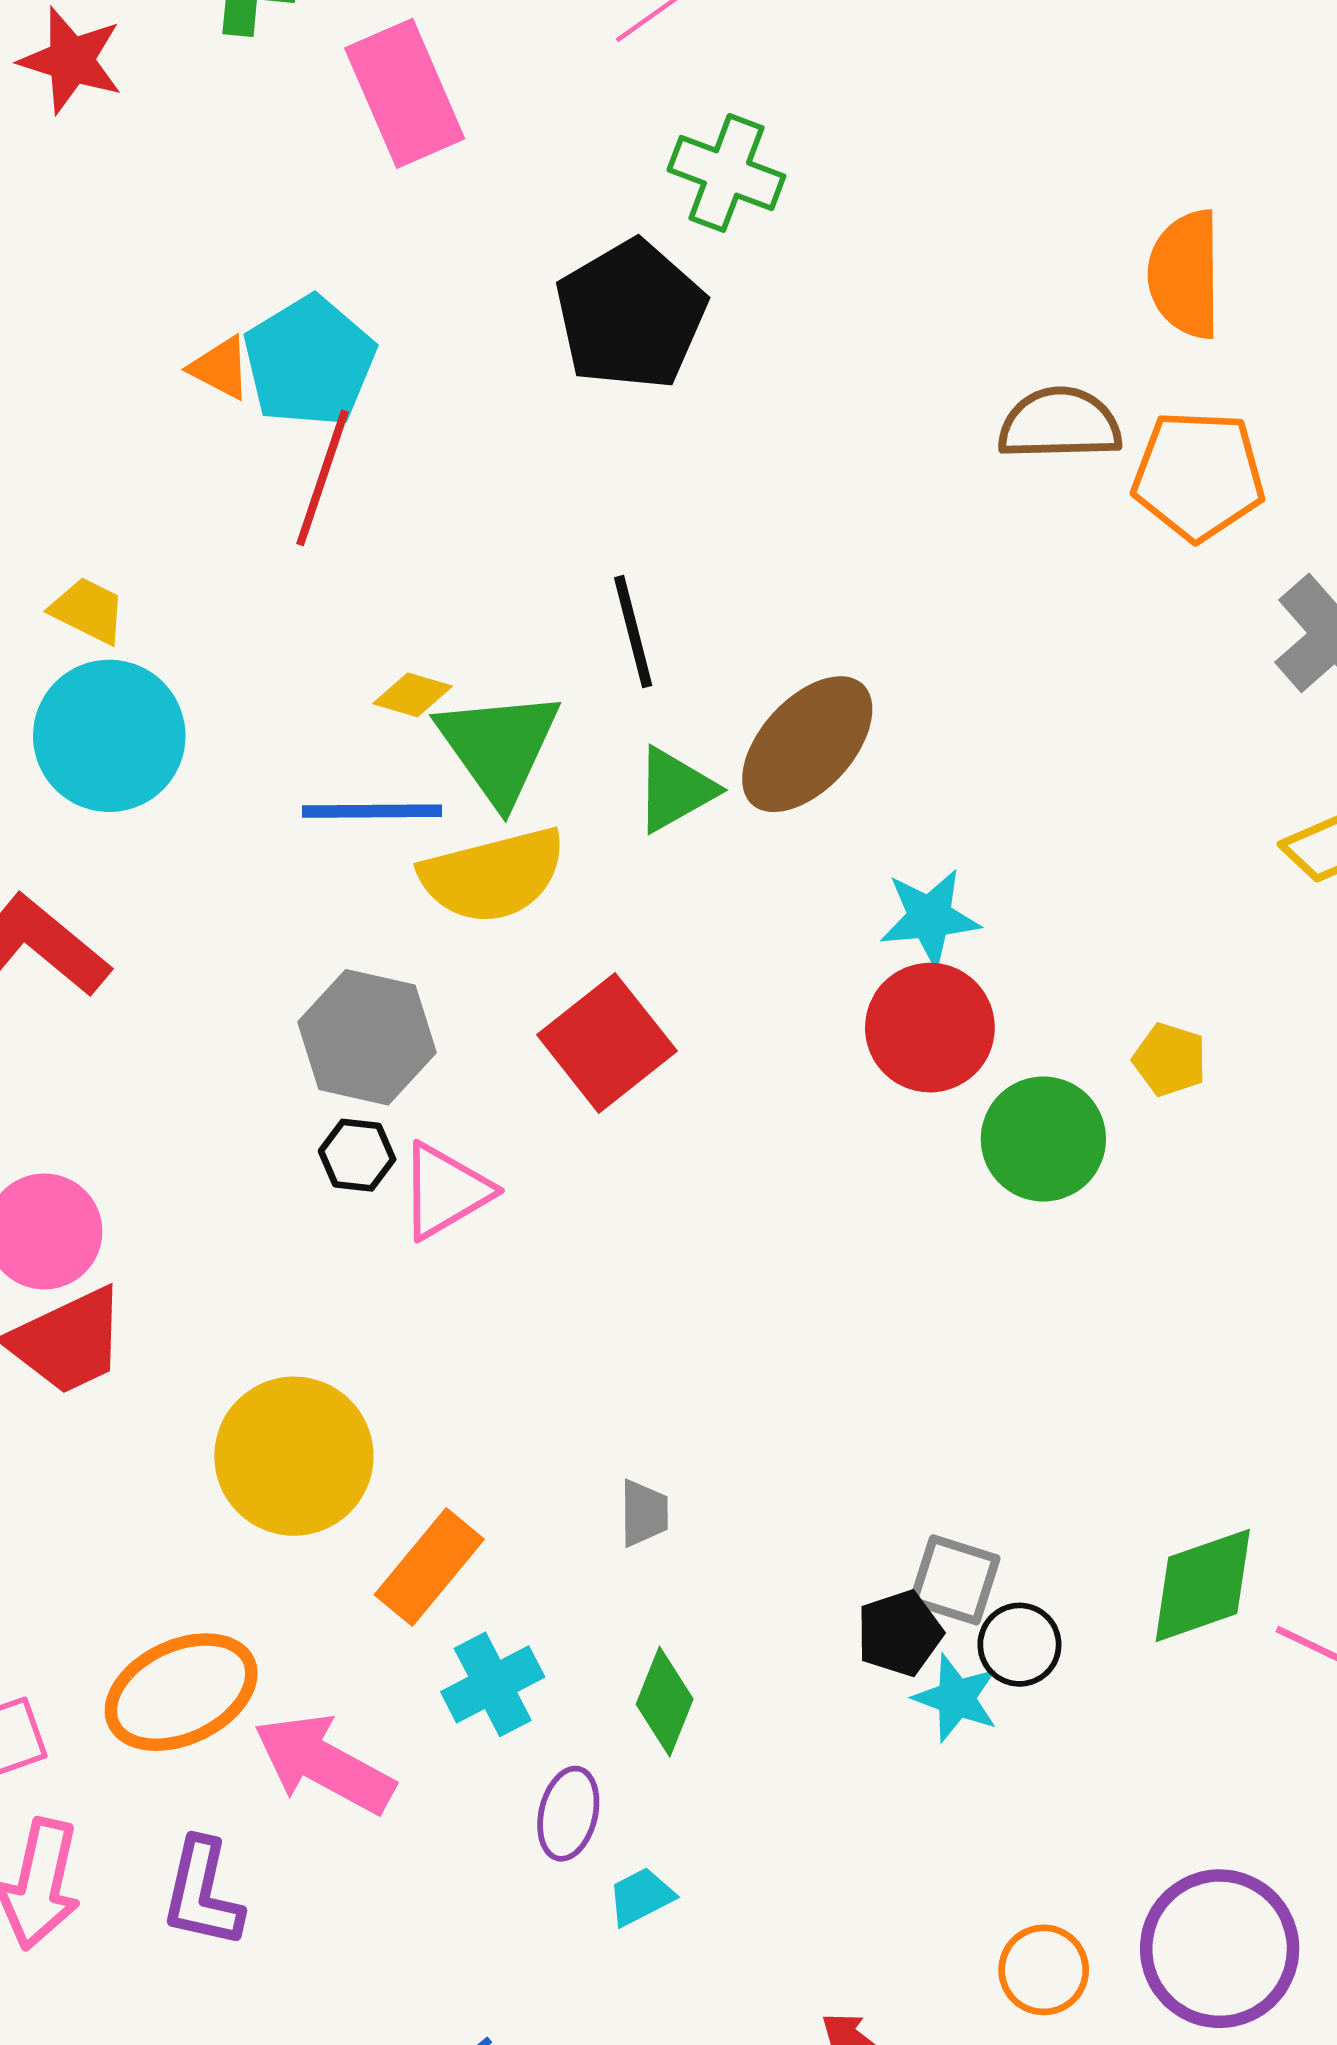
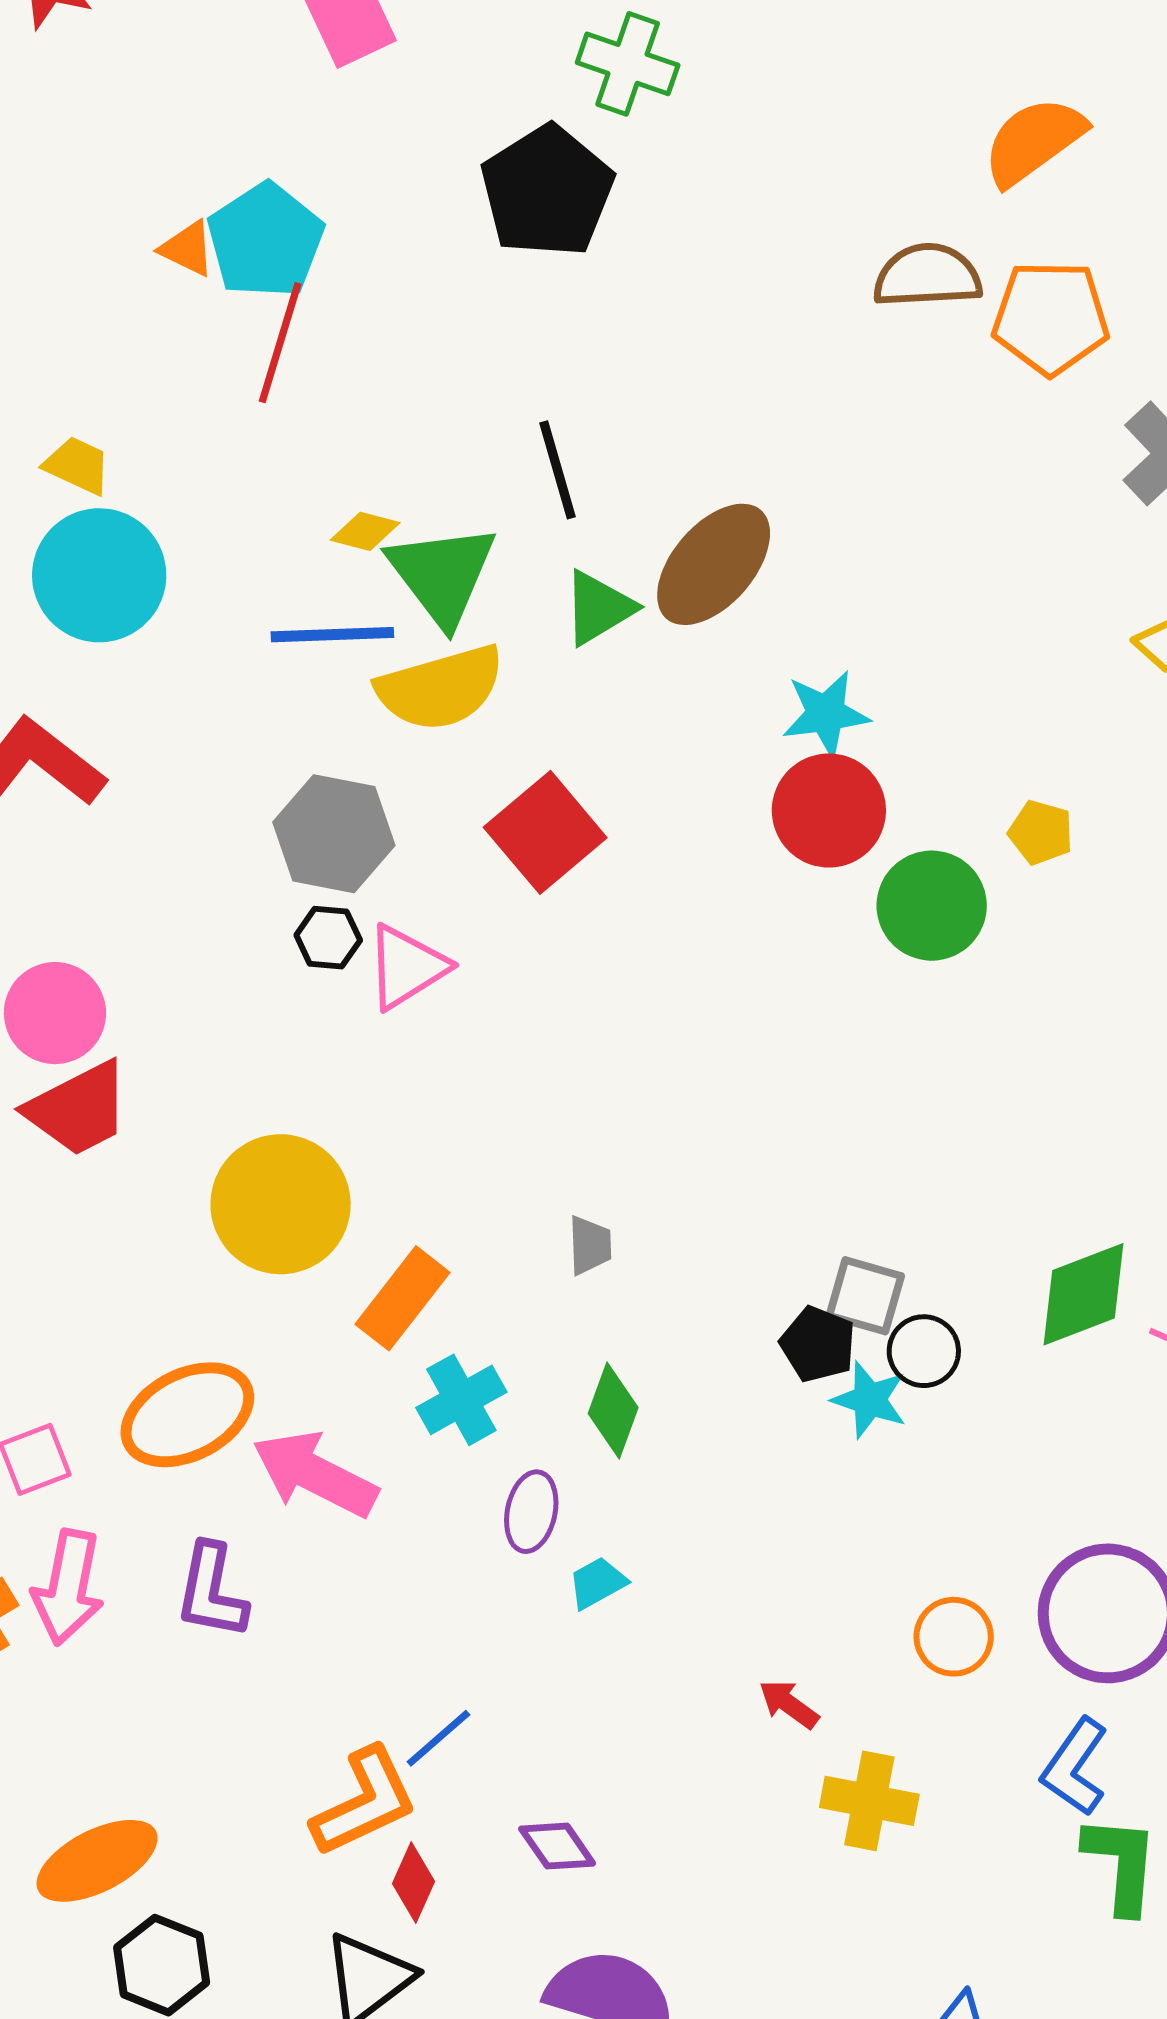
orange semicircle: (1185, 274) -> (1034, 141), turned 56
black pentagon: (899, 1633) -> (818, 1344), turned -30

